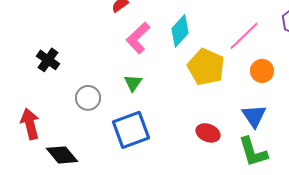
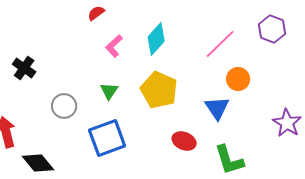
pink L-shape: (138, 38) -> (114, 46), size x0.7
yellow pentagon: (206, 67) -> (159, 90), moved
blue triangle: (254, 116) -> (217, 108), moved

